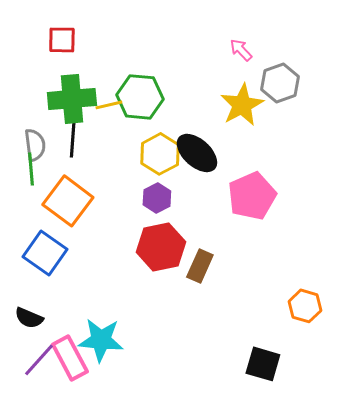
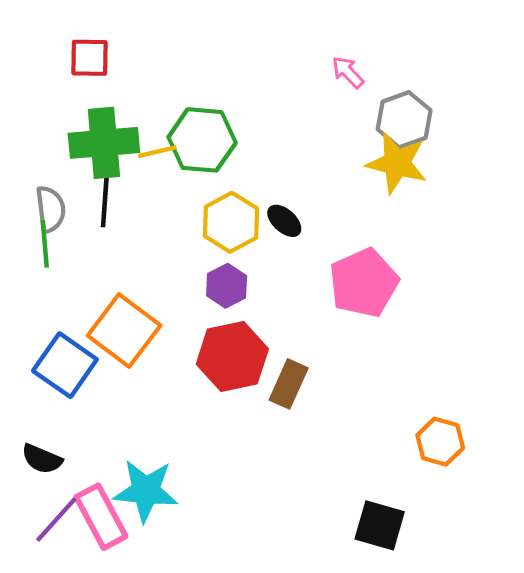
yellow star: (242, 105) -> (397, 163), moved, turned -30
black ellipse: (197, 153) -> (284, 221), size x0.6
orange square: (68, 201) -> (124, 330), moved

